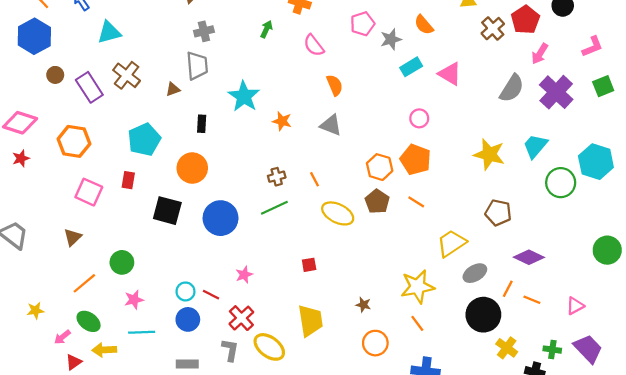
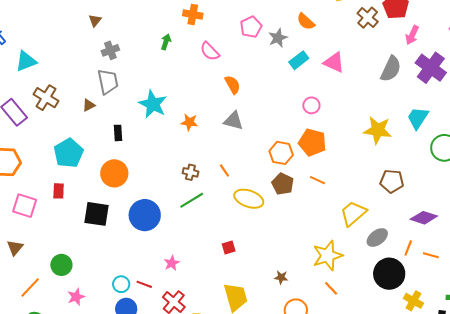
brown cross: (277, 177) -> (190, 172), turned 35

